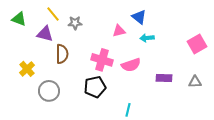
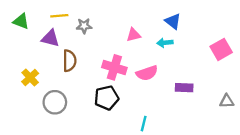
yellow line: (53, 14) -> (59, 16), turned -56
blue triangle: (139, 17) -> (173, 21), moved
gray triangle: (195, 82) -> (227, 101), moved

